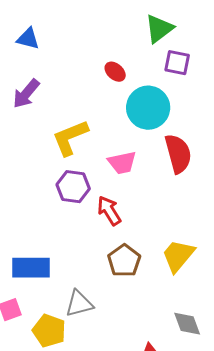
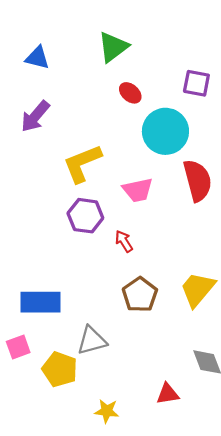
green triangle: (159, 29) -> (113, 47), moved
red arrow: (109, 211) -> (124, 241), size x0.7

